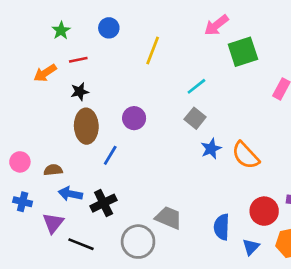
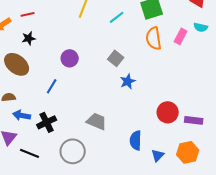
cyan line: (196, 86) -> (117, 17), moved
brown ellipse: (86, 126) -> (17, 64), moved, turned -50
orange semicircle: (246, 155) -> (154, 38), moved, turned 35
red circle: (264, 211) -> (168, 112), moved
gray trapezoid: (169, 218) -> (97, 121), moved

